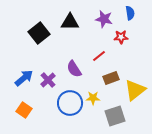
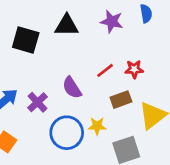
black square: (39, 33) -> (26, 40), turned -35
red star: (121, 37) -> (134, 69), moved

